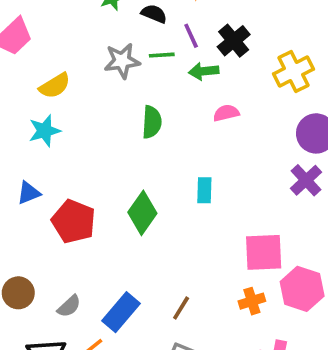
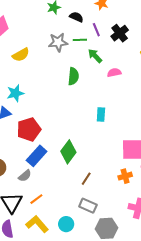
green arrow: (204, 71) -> (95, 56), moved, turned 49
cyan star: (45, 131) -> (15, 93), moved
green diamond: (142, 213) -> (68, 152), moved
red pentagon: (74, 221) -> (29, 129), turned 30
blue rectangle: (121, 312) -> (37, 156), moved

